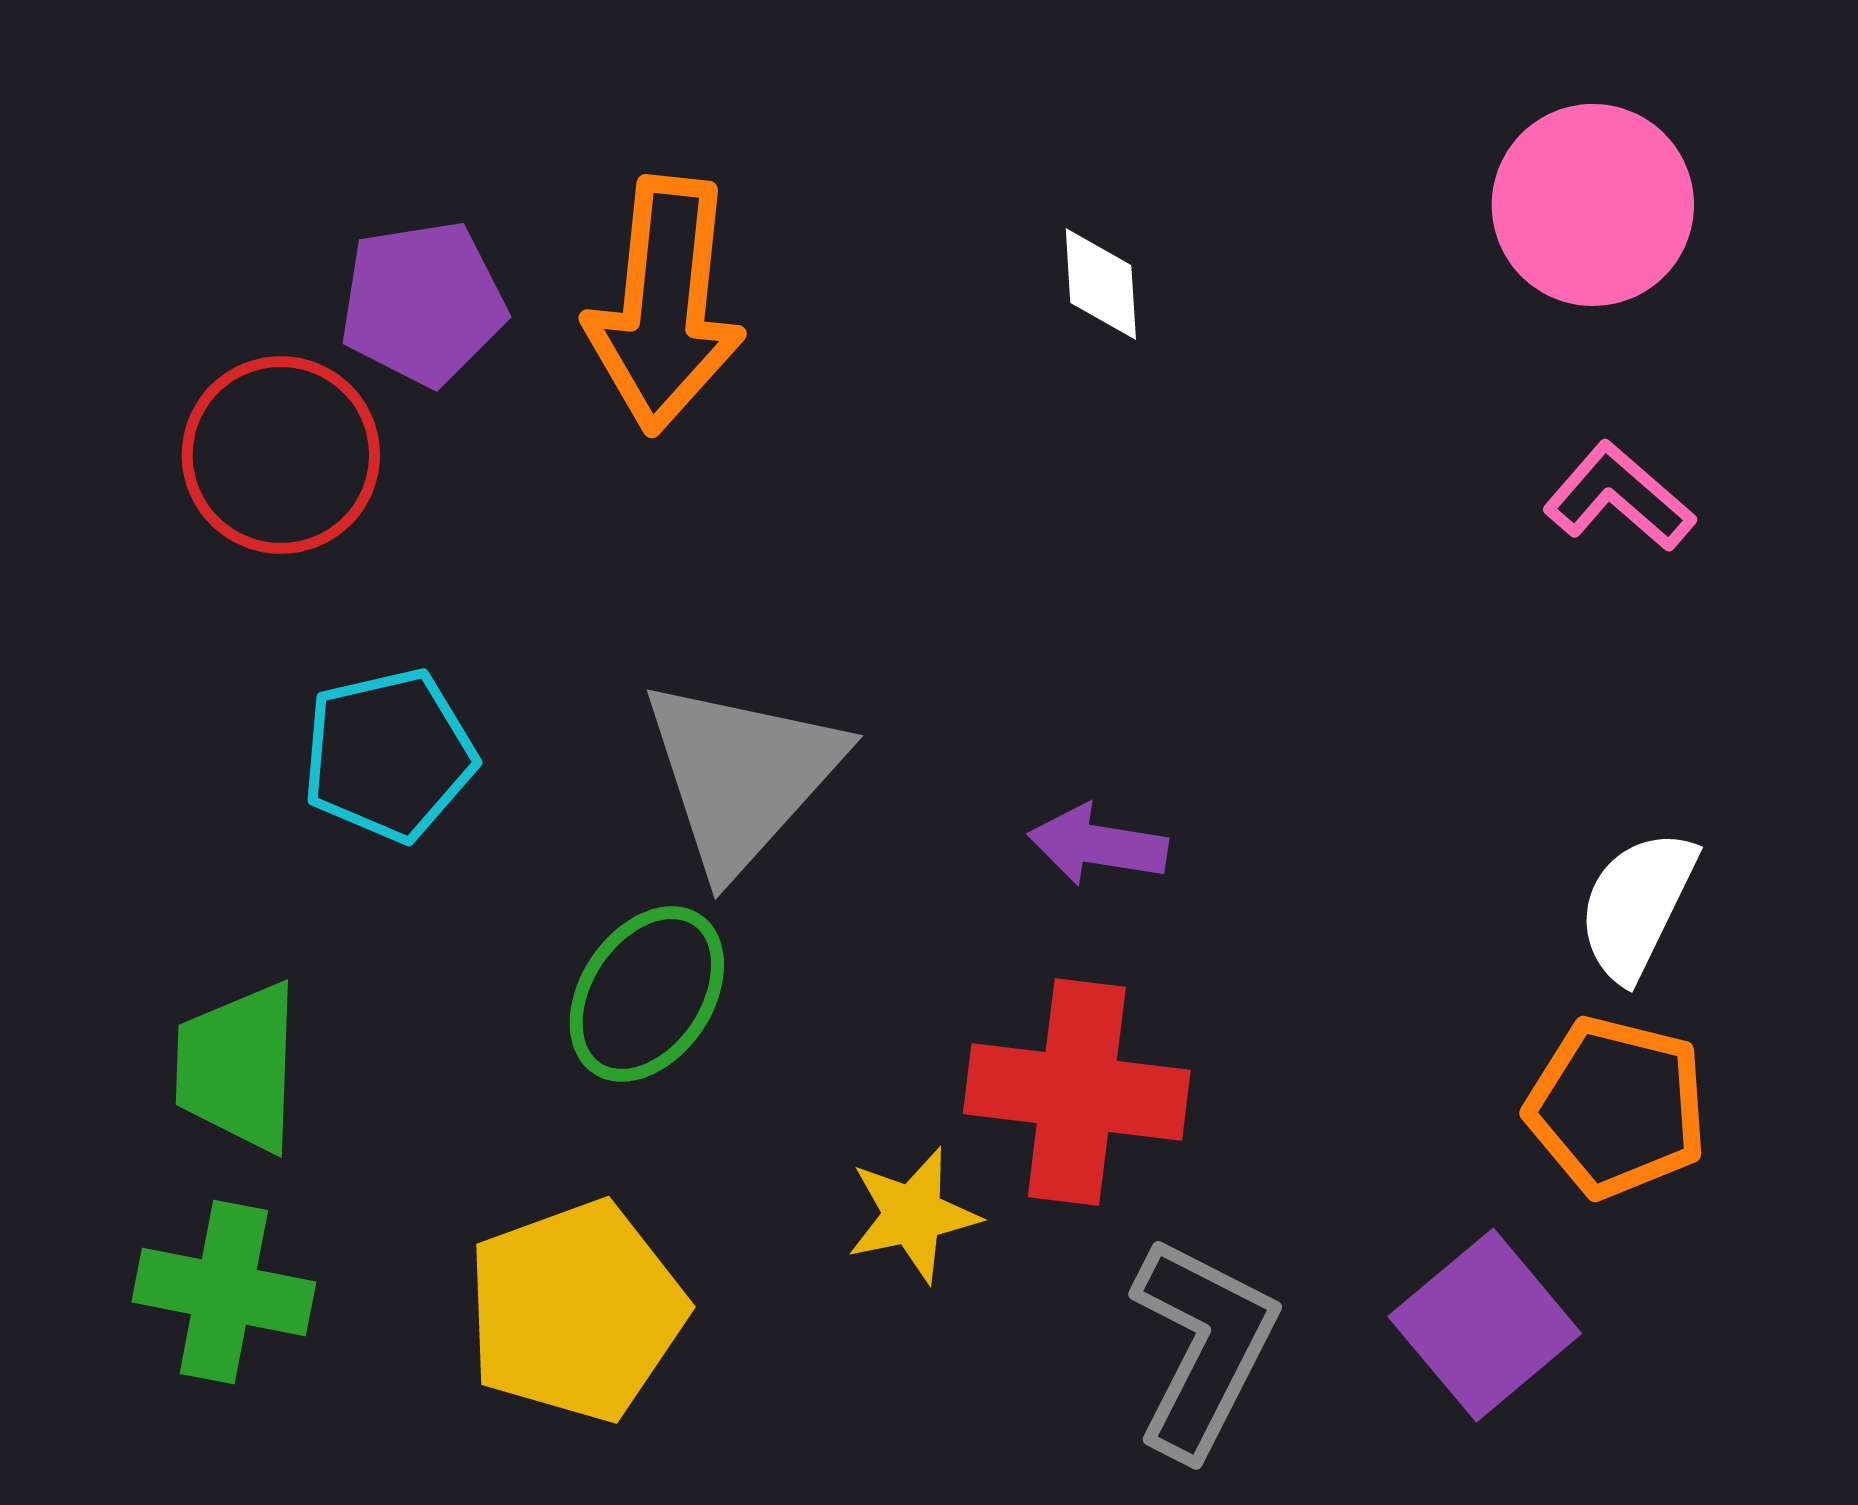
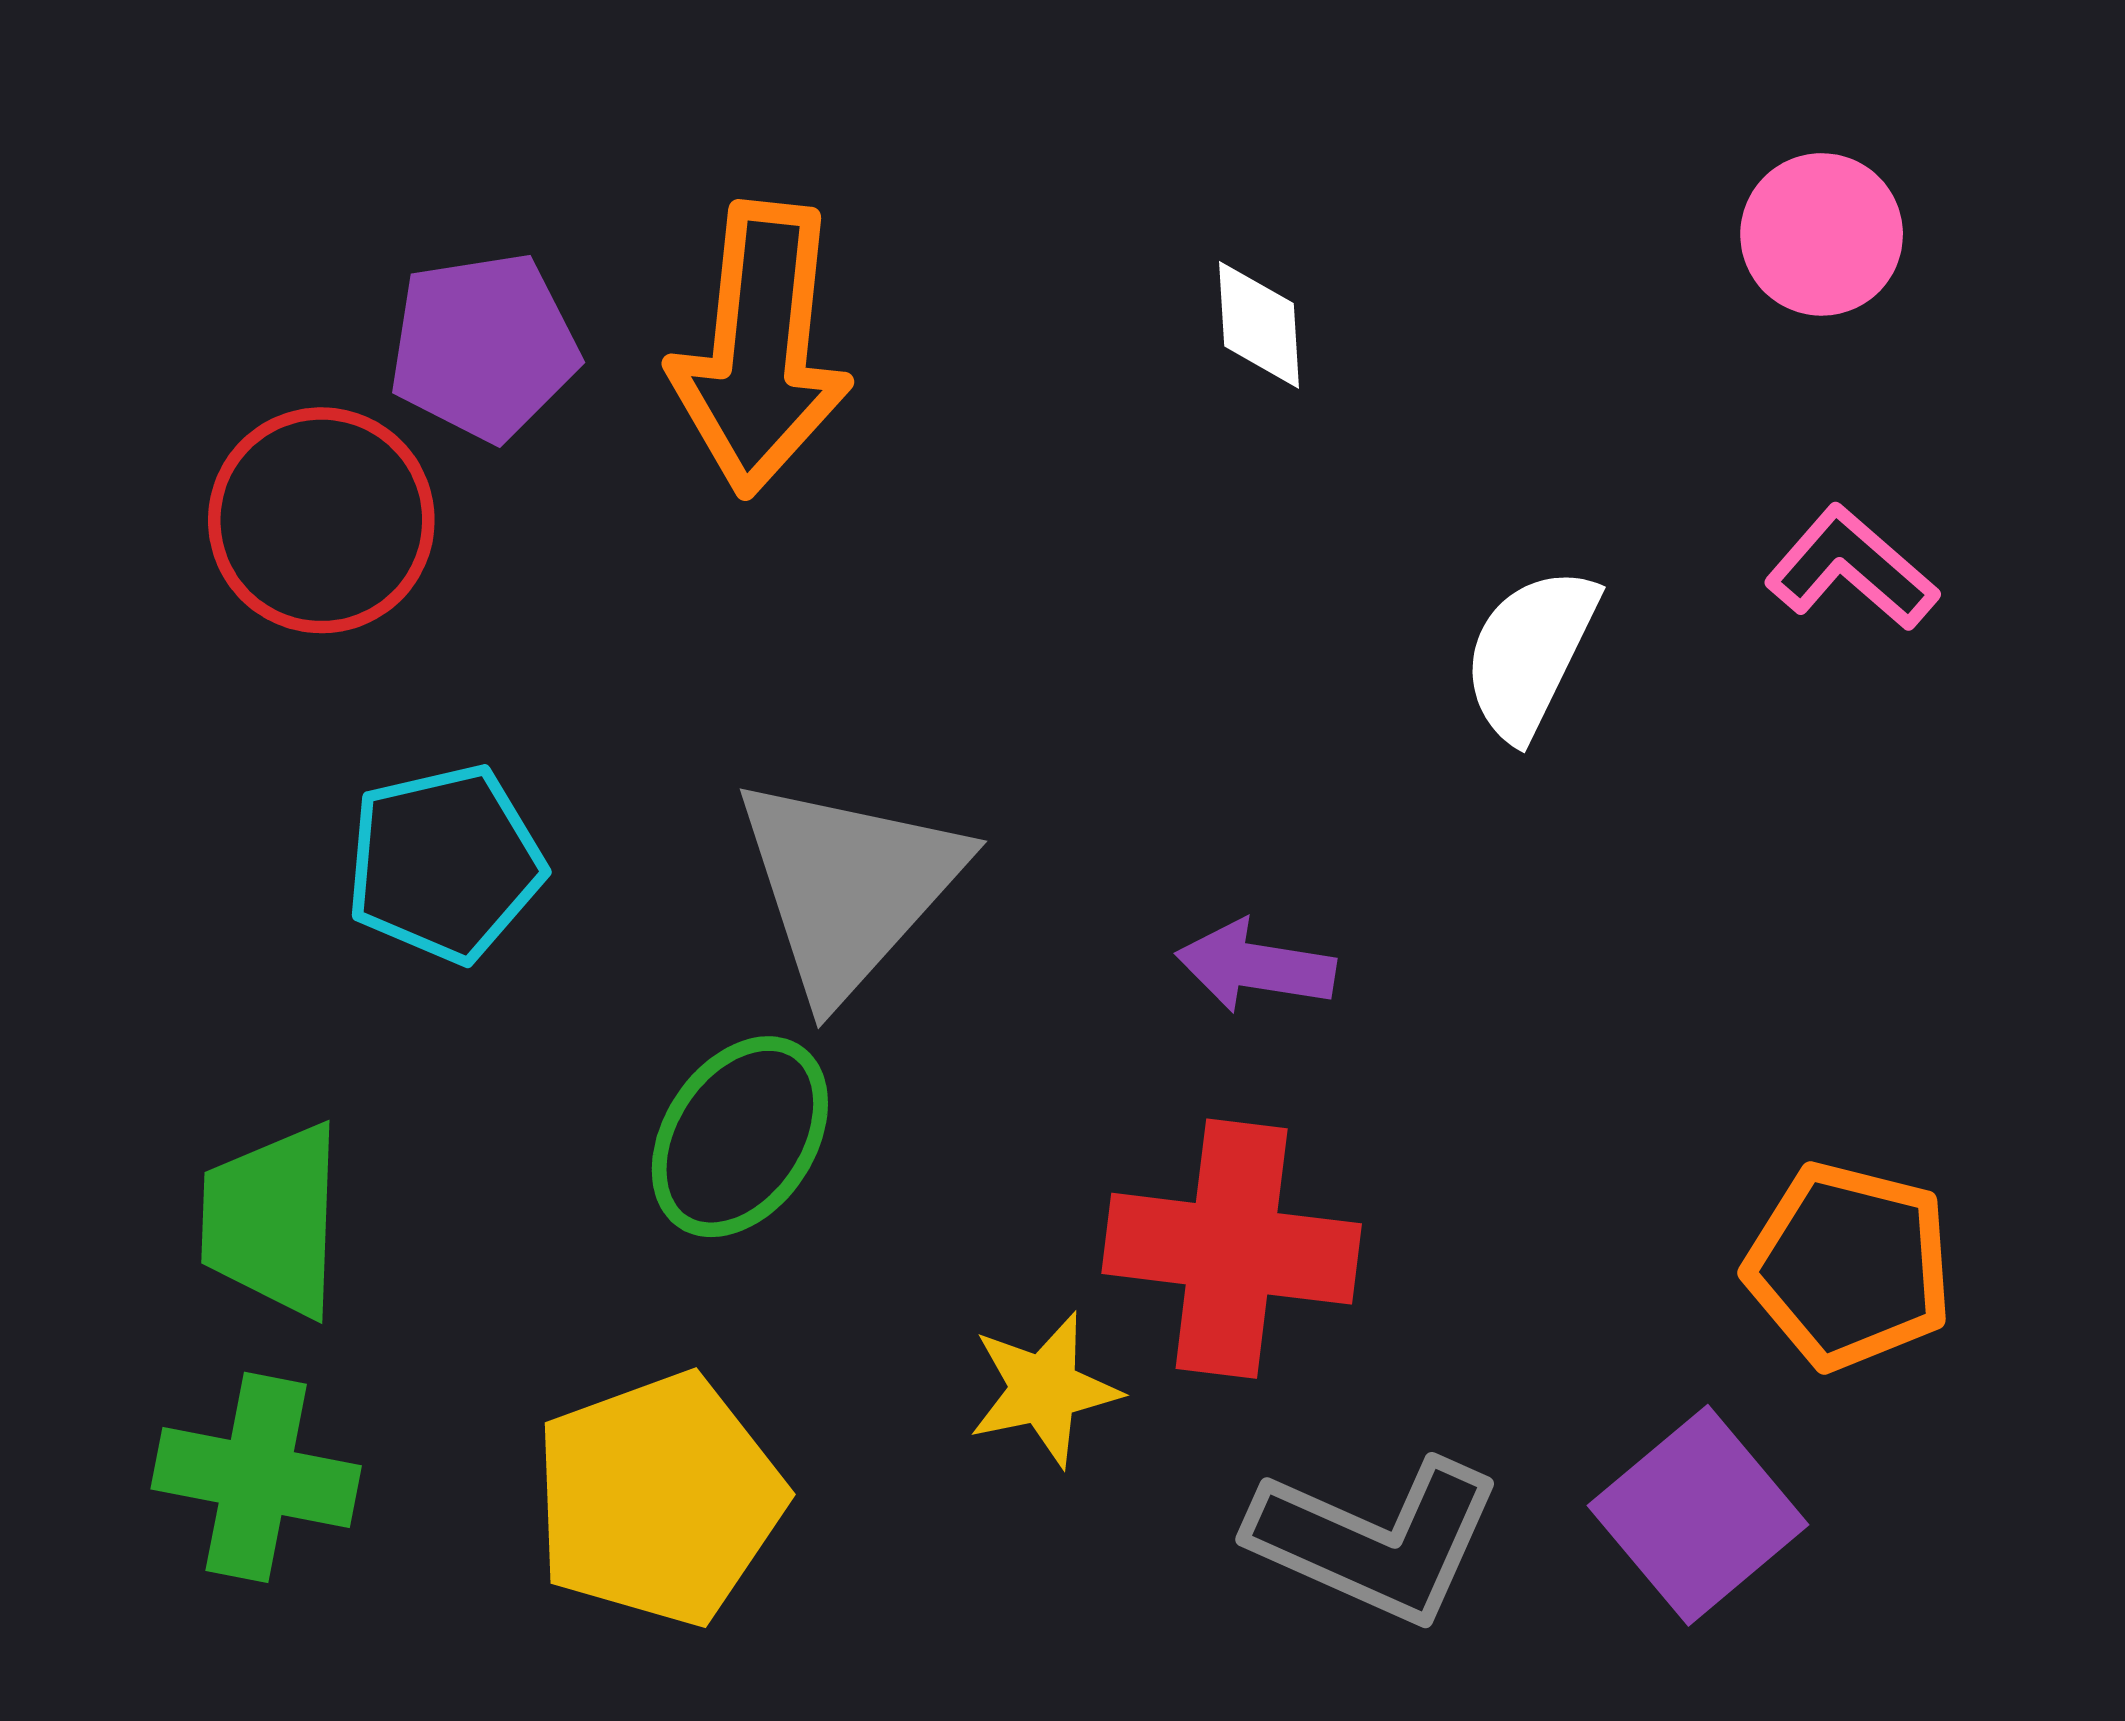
pink circle: (1593, 205) -> (1822, 234), size x0.7
white semicircle: (1637, 905) -> (1530, 653), moved
gray L-shape: (1203, 1347) -> (1376, 1540), turned 87

